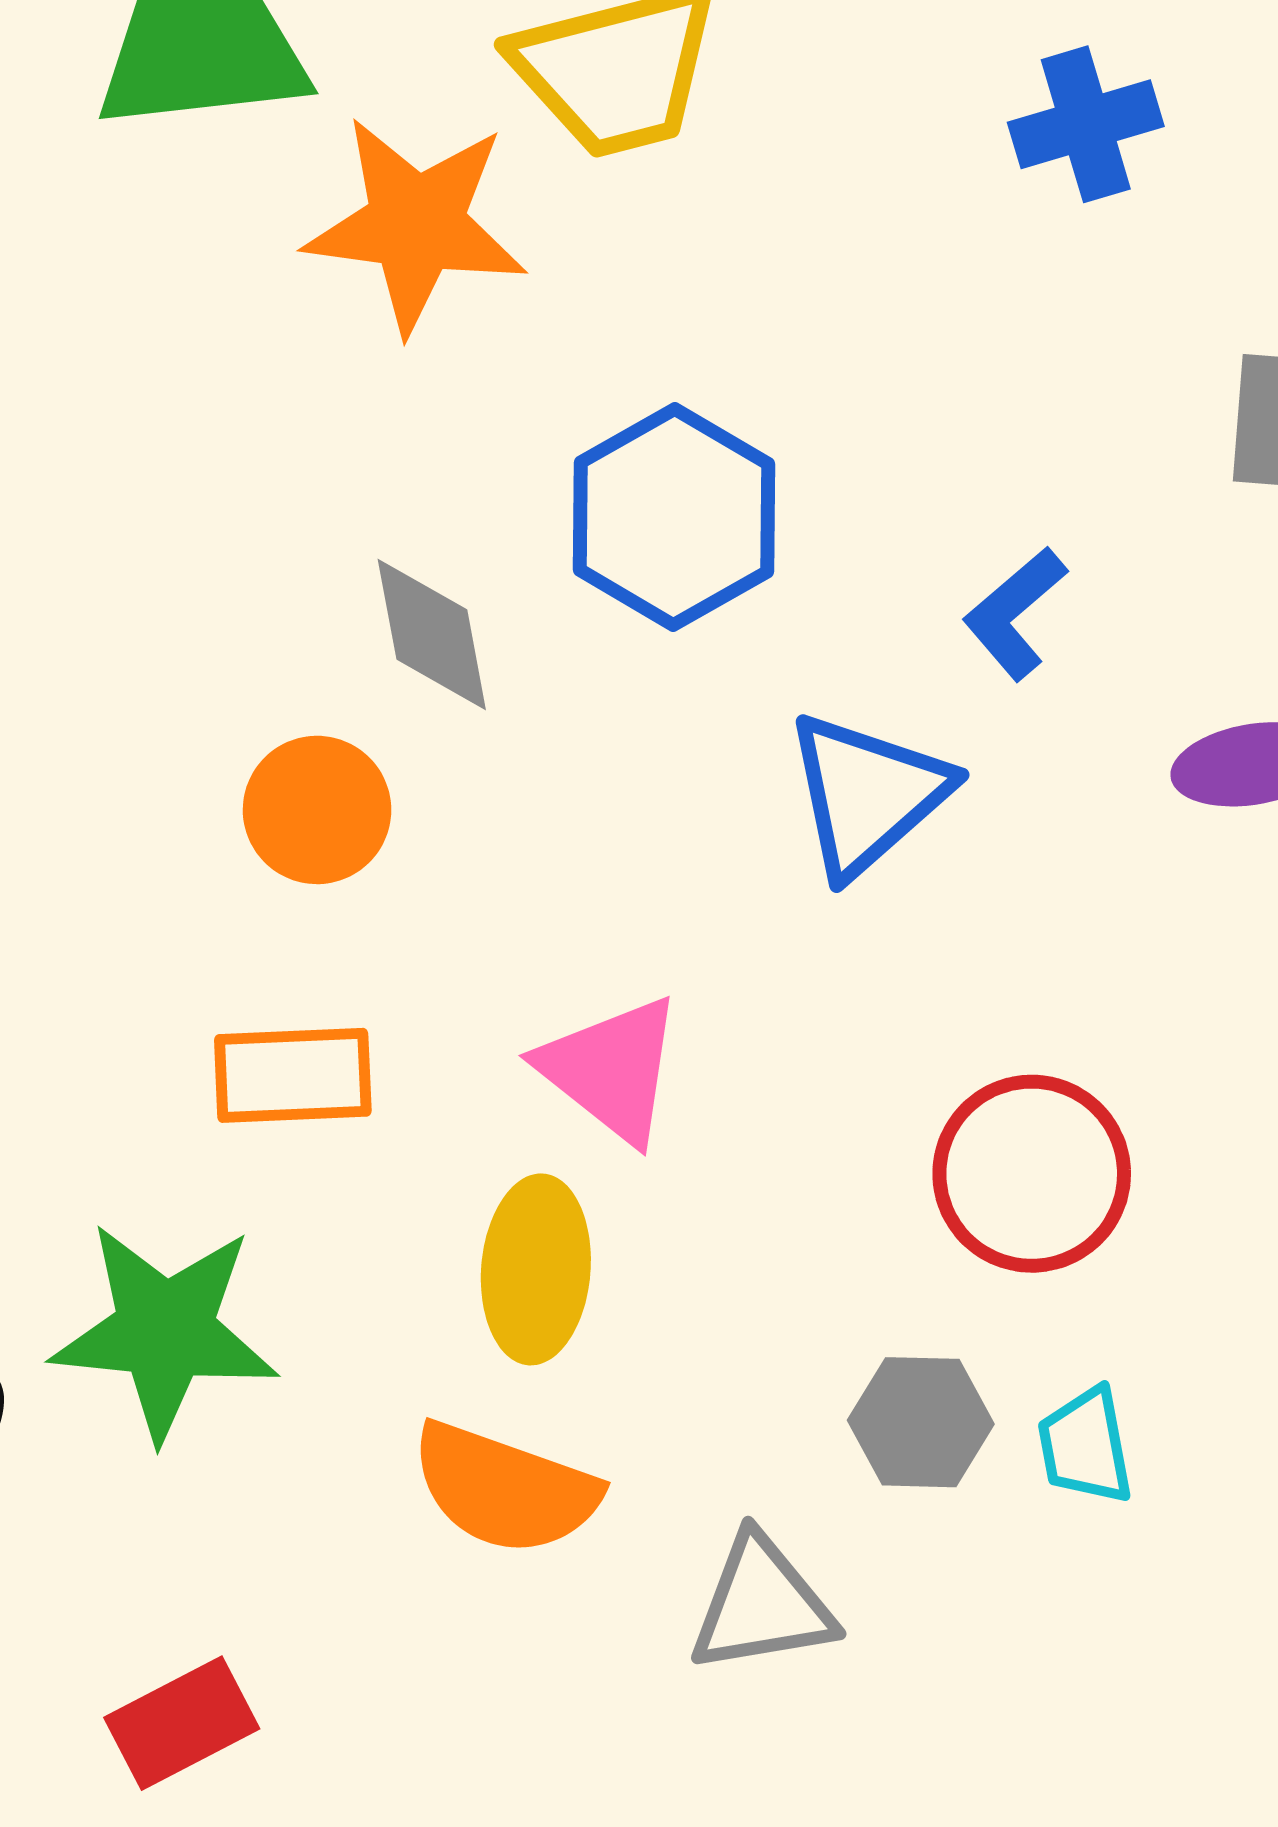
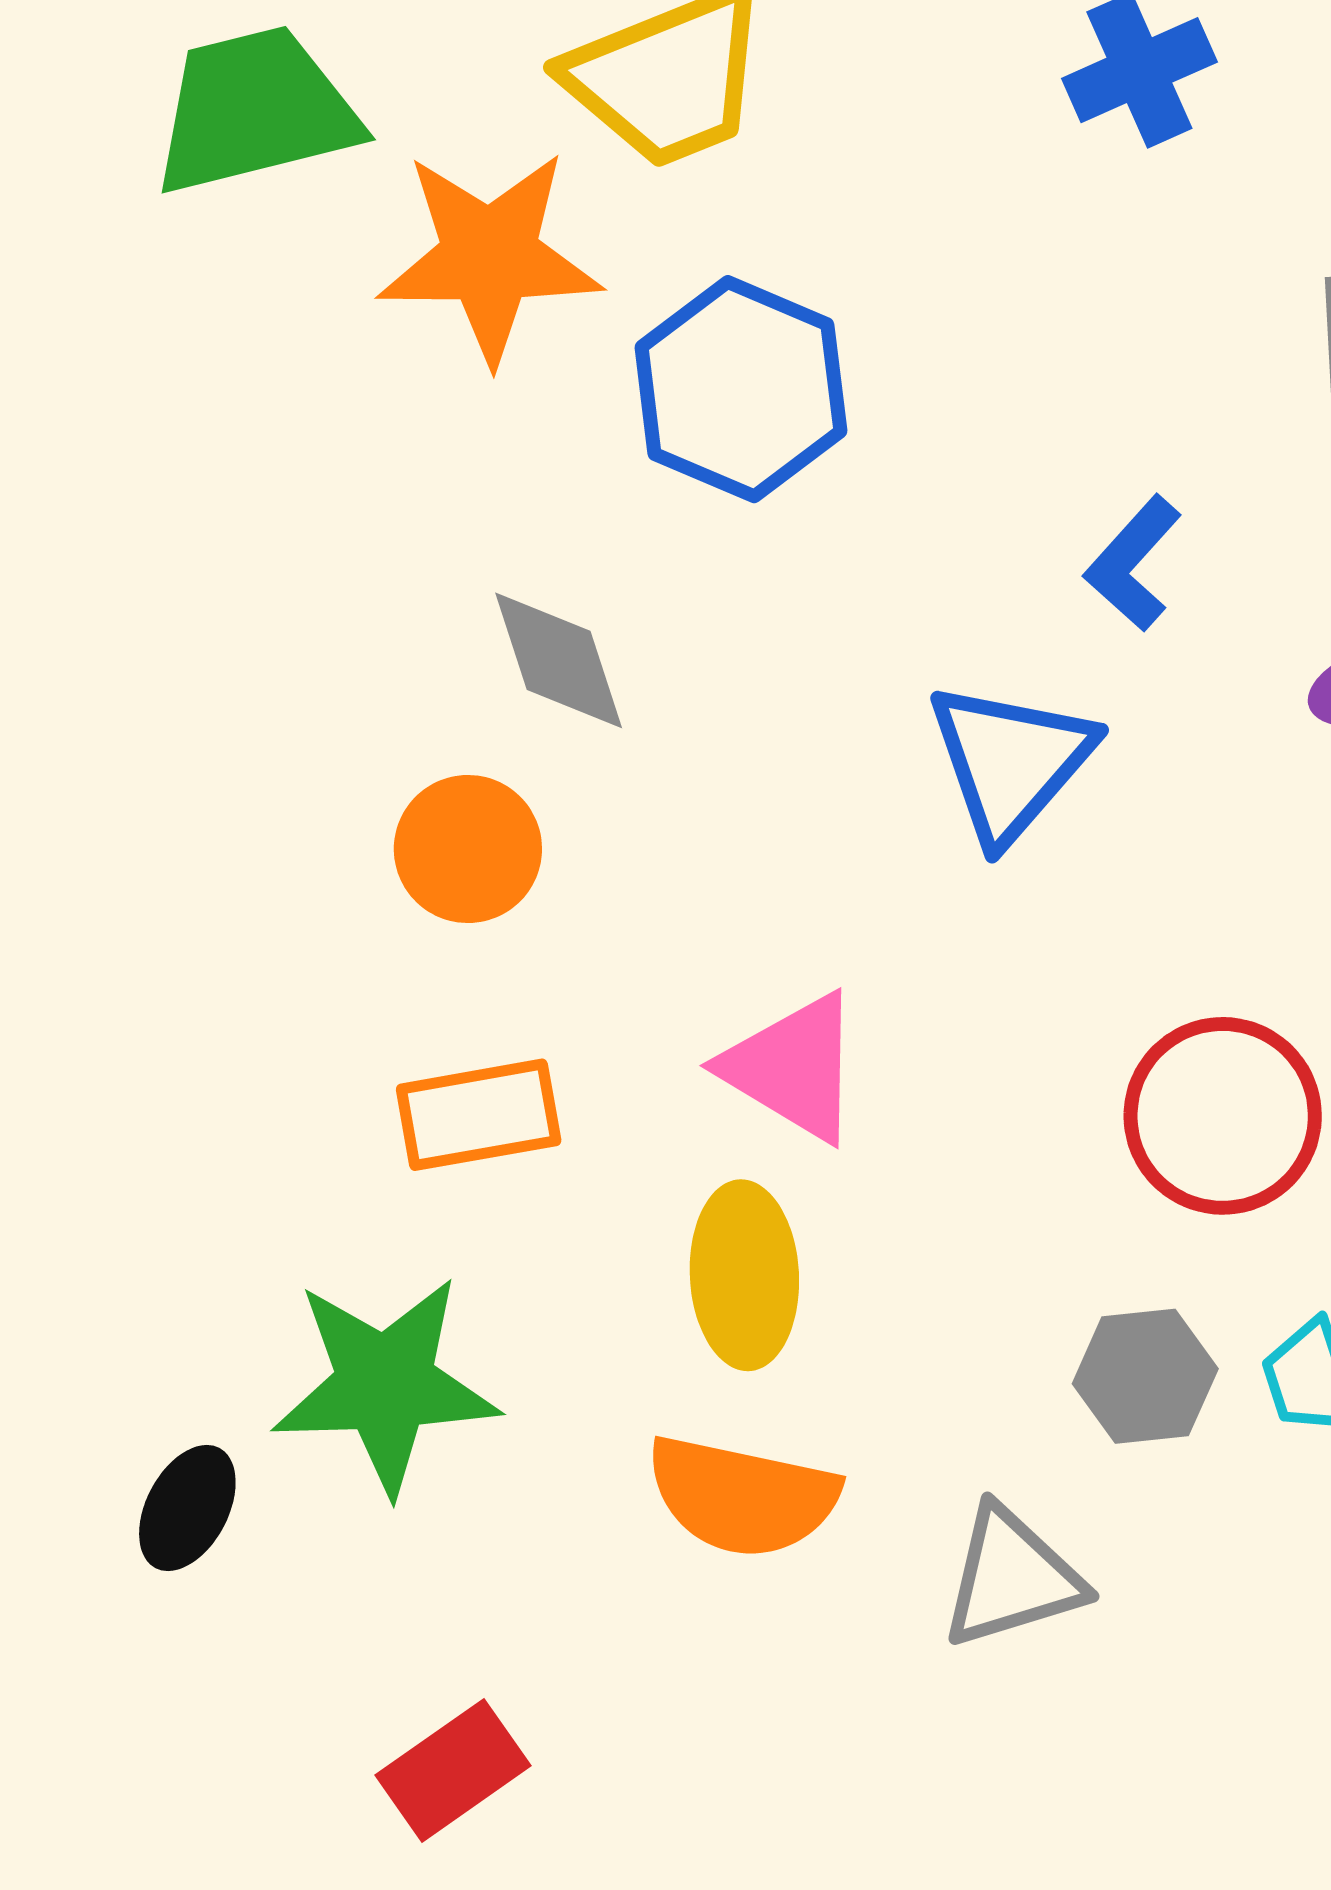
blue hexagon: (674, 517) -> (741, 389), moved

